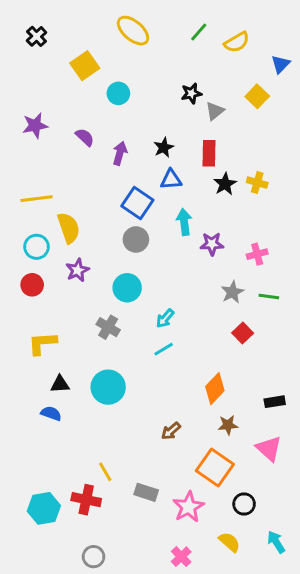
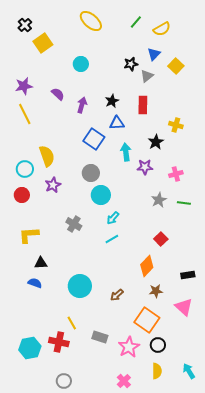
blue triangle: (281, 64) -> (154, 54), moved
yellow square: (85, 66) -> (43, 43), moved
black star: (225, 184) -> (156, 142), moved
yellow line: (37, 199) -> (25, 114), moved, turned 70
gray circle: (136, 240) -> (91, 173), moved
cyan circle: (127, 288) -> (101, 195), moved
red square: (243, 333) -> (161, 239), moved
cyan circle: (108, 387) -> (80, 286), moved
black circle: (244, 504) -> (158, 345), moved
yellow semicircle: (229, 542) -> (157, 371), turned 49

